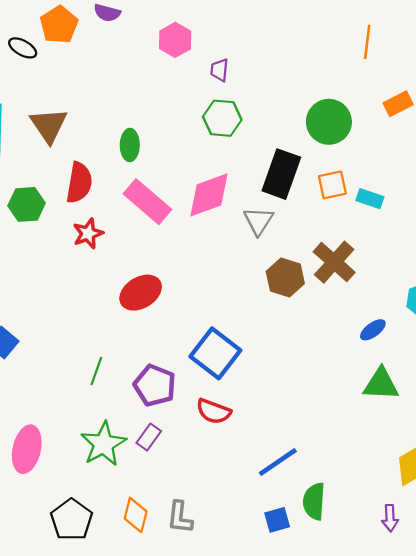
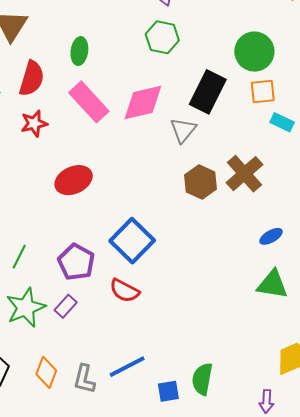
orange square: (332, 185) -> (263, 91), moved
green line: (96, 371) -> (19, 257), moved
blue line: (278, 462) -> (127, 367), moved

